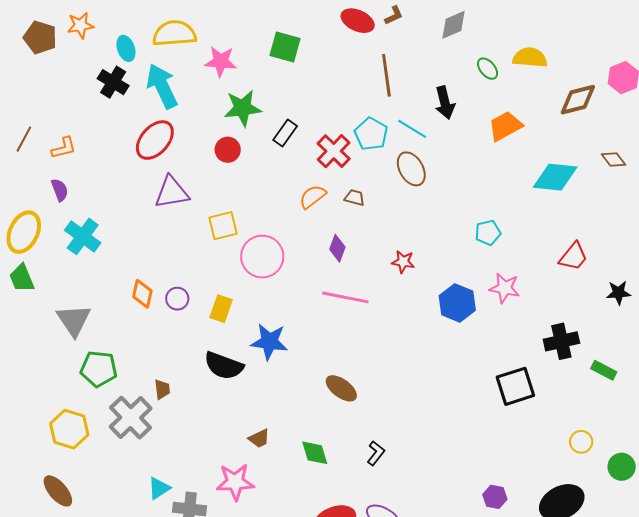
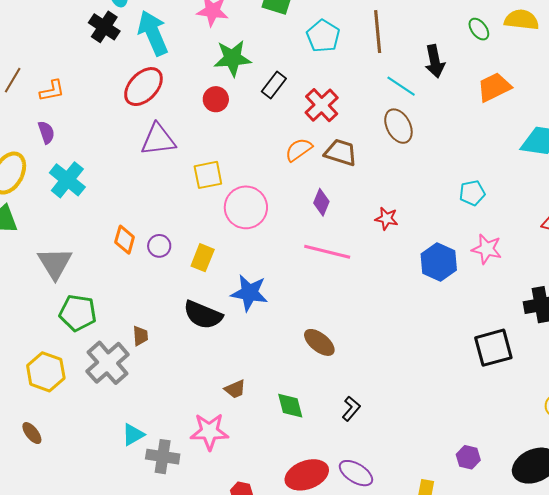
cyan pentagon: (371, 134) -> (323, 36), moved
brown trapezoid: (355, 198) -> (341, 152), size x1.6
brown ellipse: (58, 491) -> (32, 433), size x0.7

